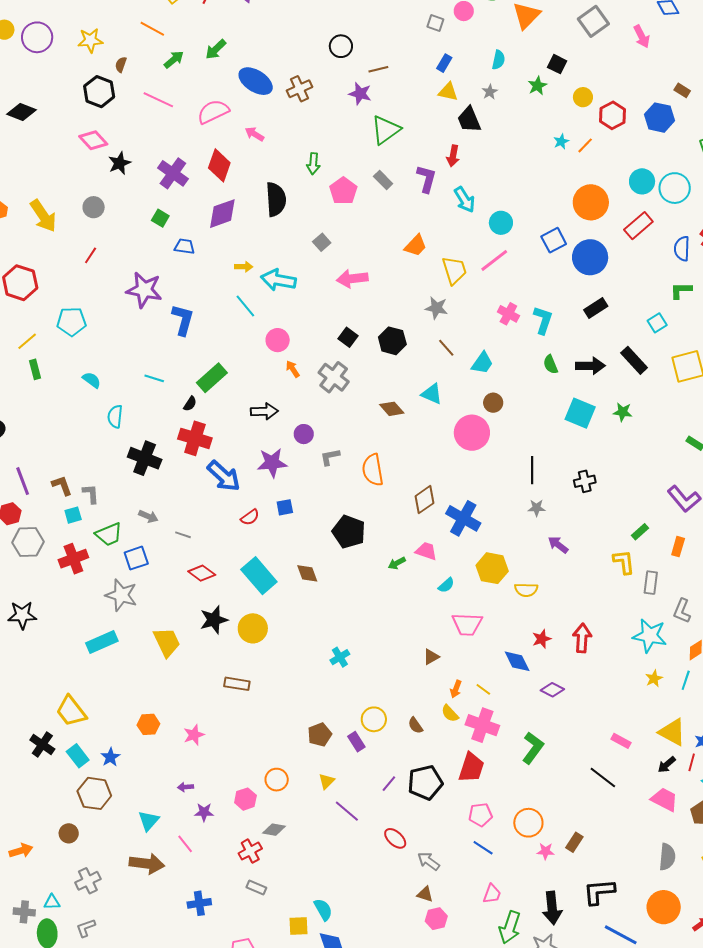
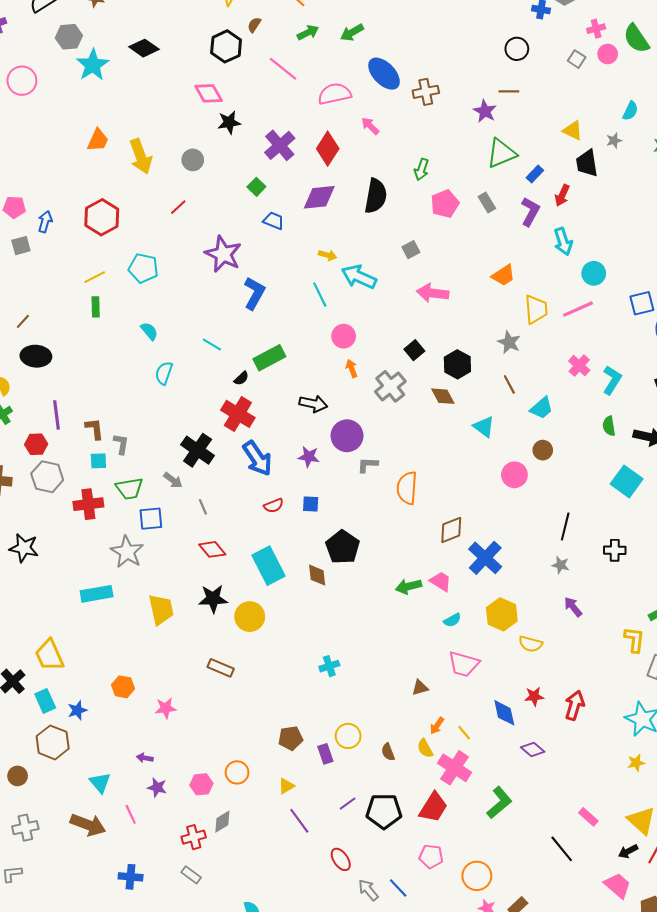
black circle: (341, 46) -> (517, 49), moved
blue rectangle: (444, 63) -> (535, 174), moved
brown diamond: (392, 409) -> (443, 396), moved
pink circle: (472, 433) -> (514, 475), size x0.7
purple circle: (304, 434) -> (347, 436), size x1.6
black cross: (145, 458) -> (198, 450), moved
purple star: (272, 463) -> (309, 457), size x0.7
black pentagon: (349, 532) -> (343, 547), moved
gray line: (183, 535) -> (203, 507), turned 35
green arrow: (397, 563) -> (408, 586), size x1.4
cyan triangle: (149, 821) -> (100, 783), turned -35
gray diamond: (274, 830) -> (222, 822), turned -55
blue line: (483, 848) -> (398, 888), moved

